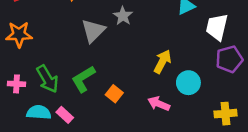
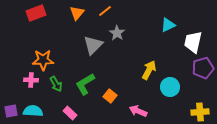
orange star: (19, 34) -> (43, 60), moved
green arrow: (47, 79) -> (56, 84), size x0.7
pink cross: (17, 84) -> (31, 80), moved
pink arrow: (159, 104) -> (138, 111), moved
cyan semicircle: (39, 112) -> (33, 111), moved

